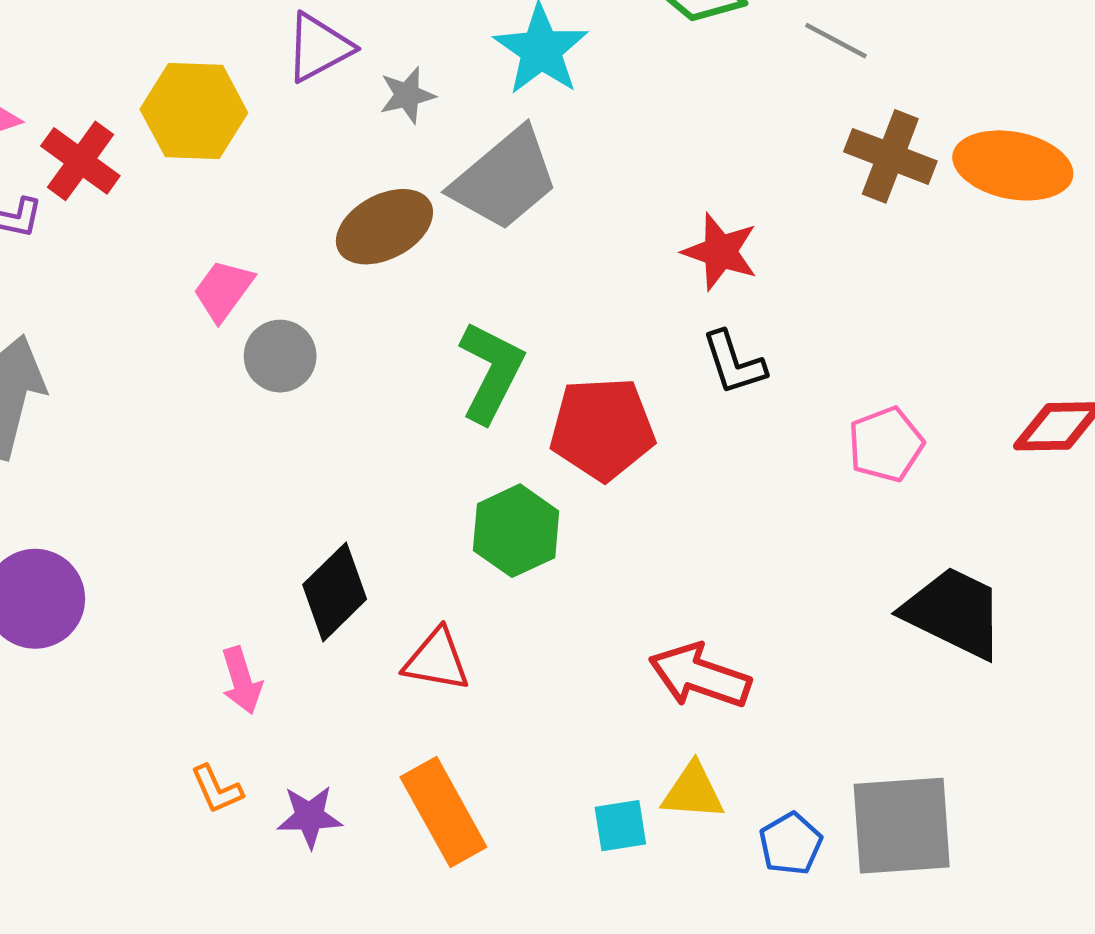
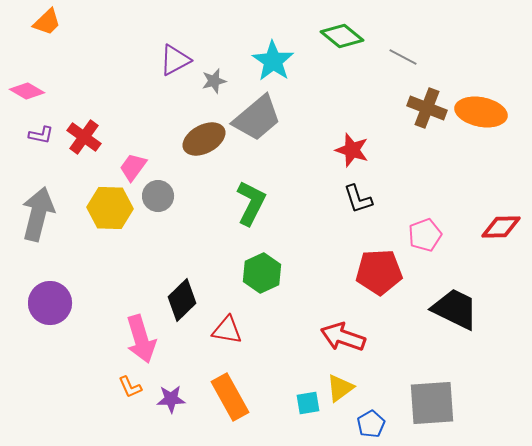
yellow hexagon: (194, 111) -> (110, 208), moved
red cross: (80, 161) -> (84, 137), moved
red pentagon: (602, 429) -> (379, 272), moved
pink arrow: (242, 680) -> (141, 339), size x1.6
yellow triangle: (693, 792) -> (340, 388), turned -40
blue pentagon: (791, 844) -> (371, 424), moved

